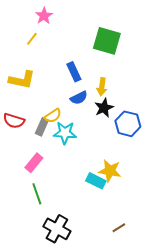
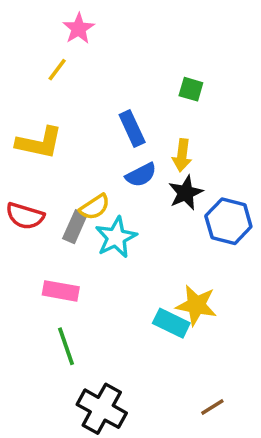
green square: (107, 41) -> (191, 89), moved, size x0.5
cyan star: (65, 133) -> (116, 237), turned -30
pink rectangle: (34, 163) -> (61, 291), turned 60

